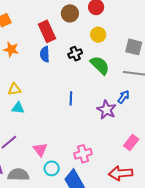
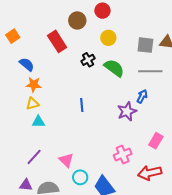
orange star: (11, 49) -> (34, 85), moved
blue semicircle: (45, 54) -> (27, 64), moved, turned 140
blue line: (71, 98) -> (82, 105), moved
purple star: (107, 110) -> (127, 111), turned 30
pink cross: (83, 154) -> (123, 155), moved

